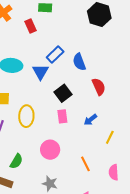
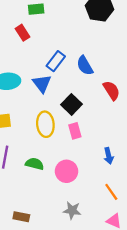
yellow ellipse: (26, 116) -> (45, 124), moved
blue arrow: (90, 120) -> (109, 156), moved, turned -56
green semicircle: (16, 161) -> (35, 164), moved, turned -98
orange line: (85, 164) -> (111, 192), moved

